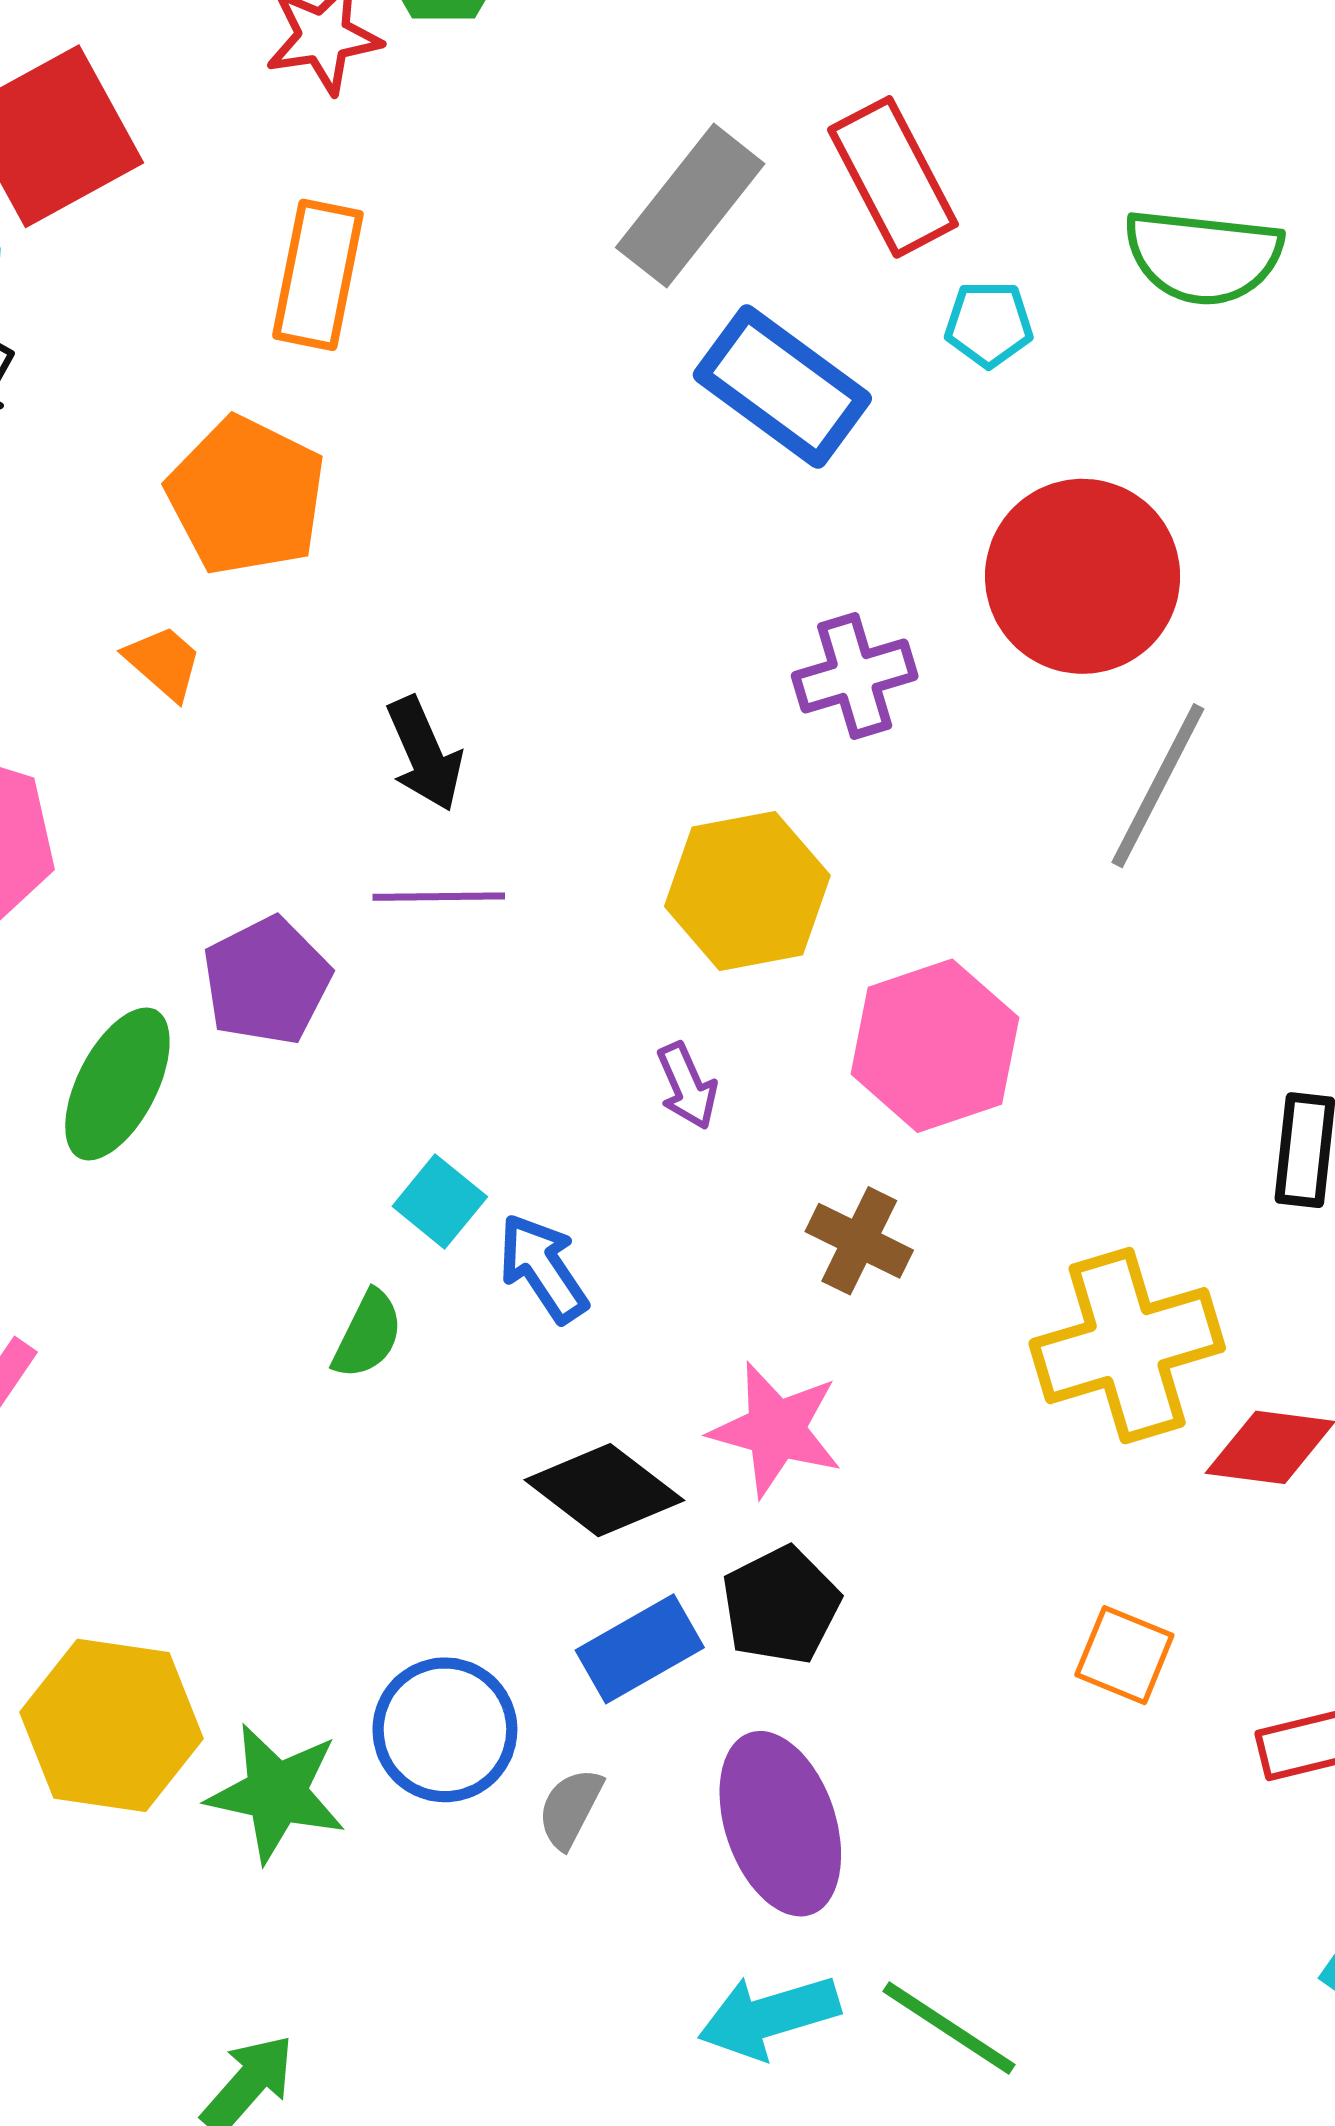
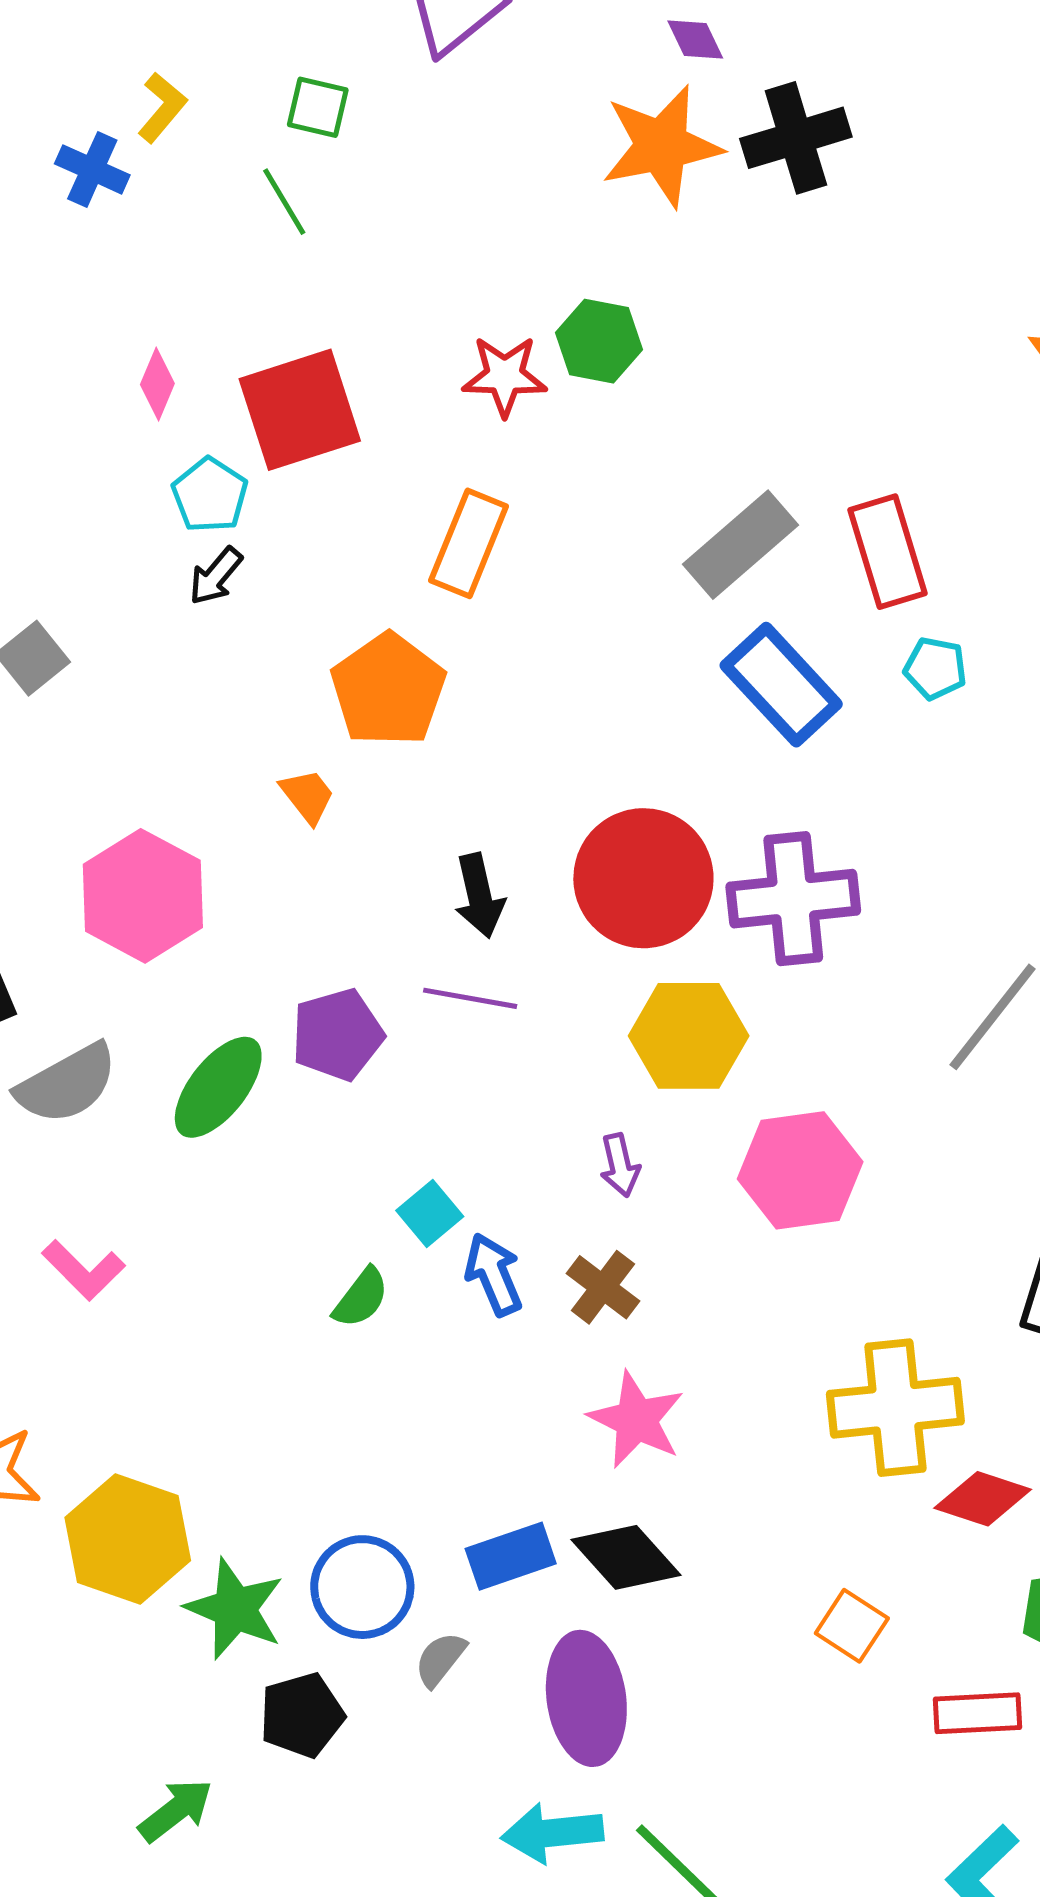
red circle: (1083, 576) -> (643, 878), moved
purple cross: (855, 676) -> (793, 899), size x1.5
brown cross: (859, 1241) -> (603, 1287), moved
black diamond: (604, 1490) -> (626, 1557), moved
black pentagon: (781, 1605) -> (302, 1715), moved

